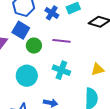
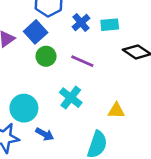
cyan circle: (27, 76) -> (24, 108), moved

